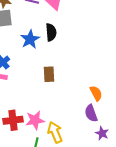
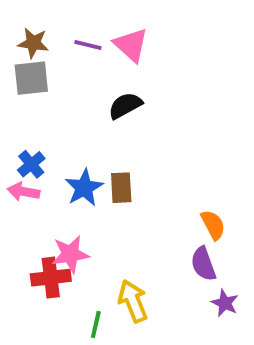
black semicircle: (51, 32) -> (125, 106), turned -114
blue star: (30, 39) -> (84, 188), moved
pink star: (35, 120) -> (70, 254), moved

